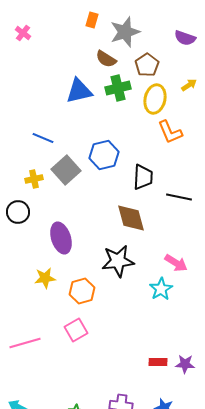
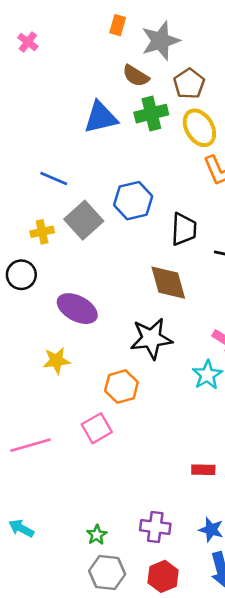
yellow ellipse: (155, 99) -> (199, 128), turned -44
purple ellipse: (61, 238) -> (77, 309), turned -44
orange hexagon: (82, 291) -> (121, 387), moved

